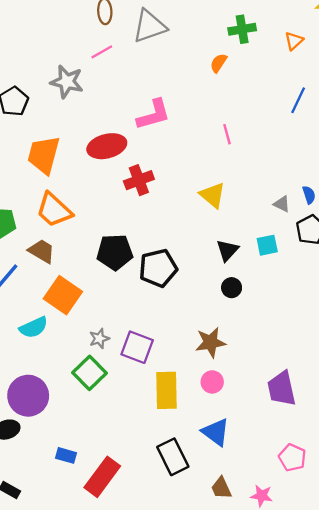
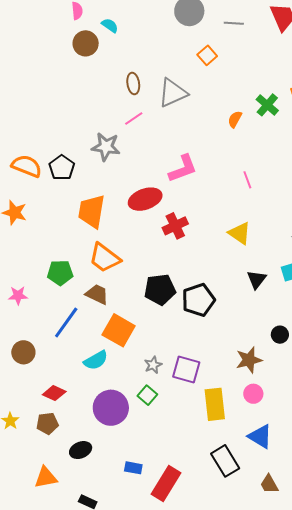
green cross: (242, 29) -> (267, 105), moved, turned -35
black circle: (232, 288) -> (280, 335), moved
green square: (90, 373) -> (147, 395), size x0.7
purple circle: (28, 396) -> (111, 408), moved

